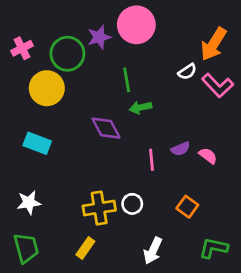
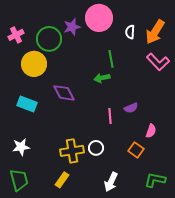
white semicircle: (187, 72) -> (130, 32), moved, turned 128
green line: (127, 80) -> (111, 59), moved
purple diamond: (106, 128) -> (64, 93), moved
pink semicircle: (208, 156) -> (151, 131), moved, turned 72

